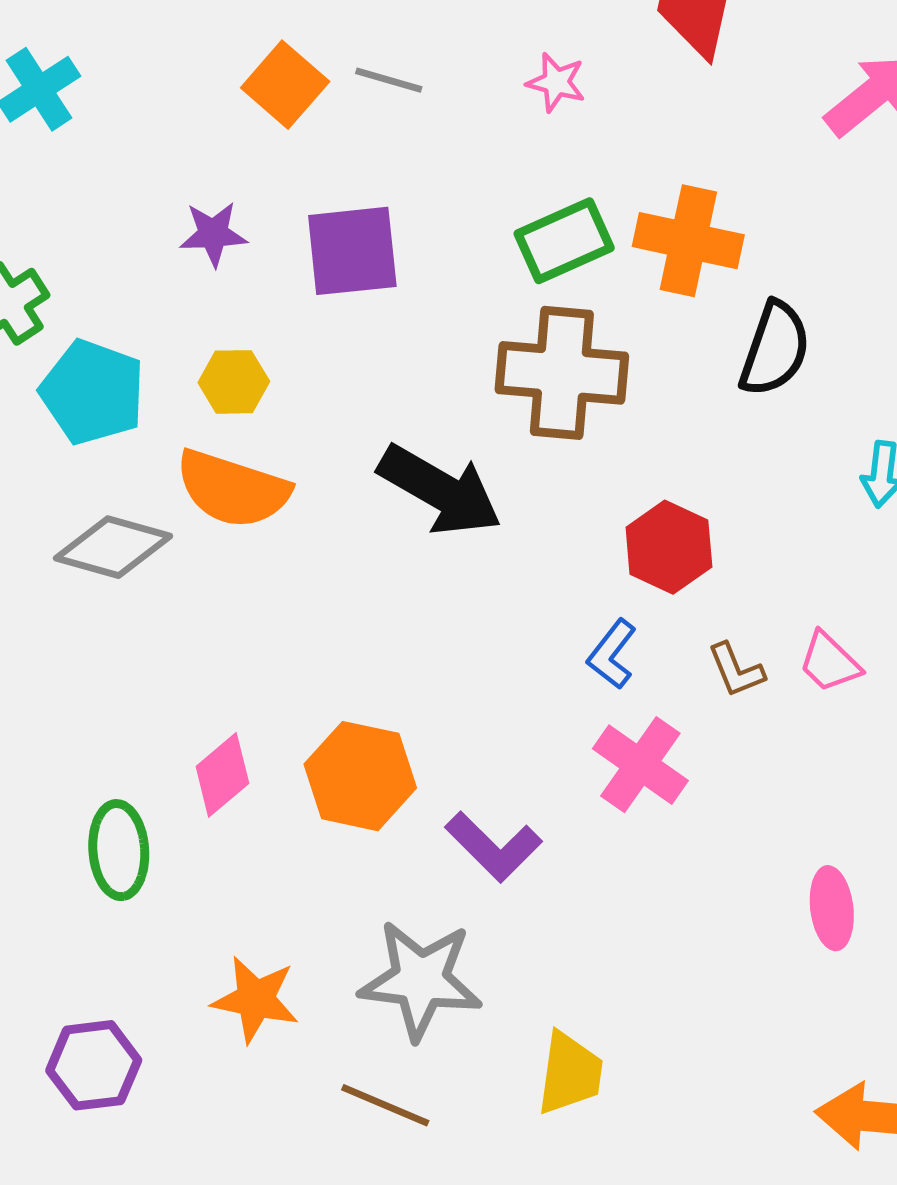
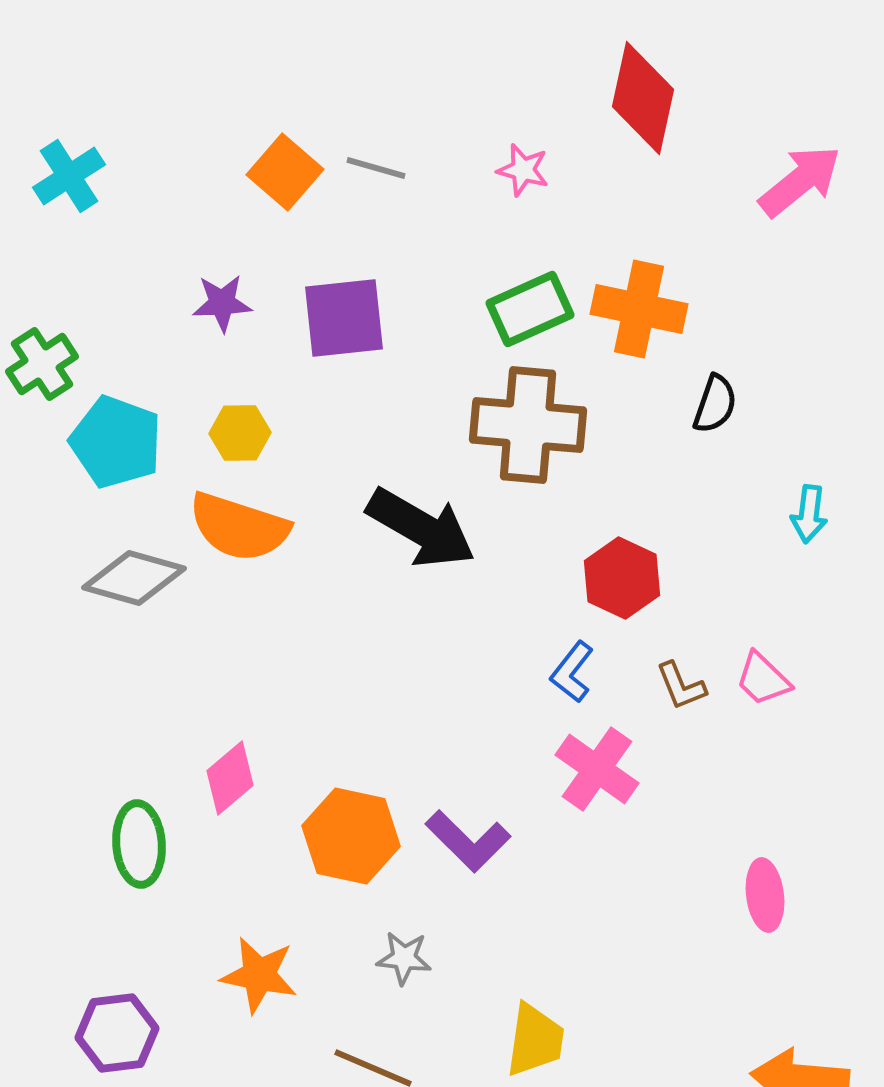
black semicircle: (775, 349) -> (715, 404), size x0.7
orange hexagon: (360, 776) -> (351, 836), moved
gray star: (421, 980) -> (404, 958), size x0.5

